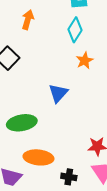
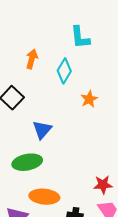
cyan diamond: (75, 30) -> (64, 71), moved
blue triangle: (58, 93) -> (42, 130), moved

